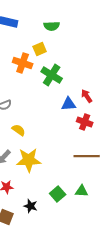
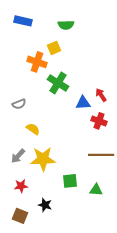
green cross: (52, 75) -> (58, 83), moved
green square: (58, 194) -> (70, 181), moved, turned 35

